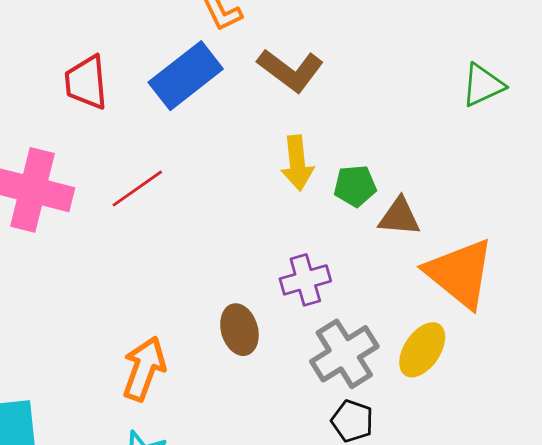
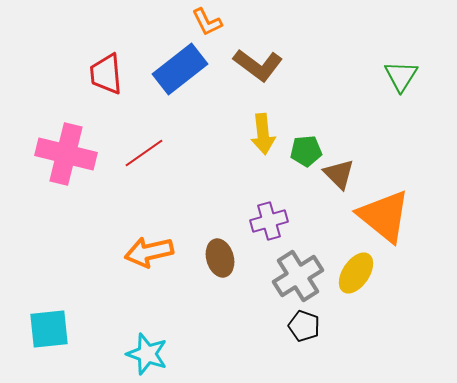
green triangle: (483, 85) -> (401, 76), turned -33
brown triangle: (399, 217) -> (339, 174), turned 40
orange arrow: (144, 369) -> (149, 252), moved, turned -123

